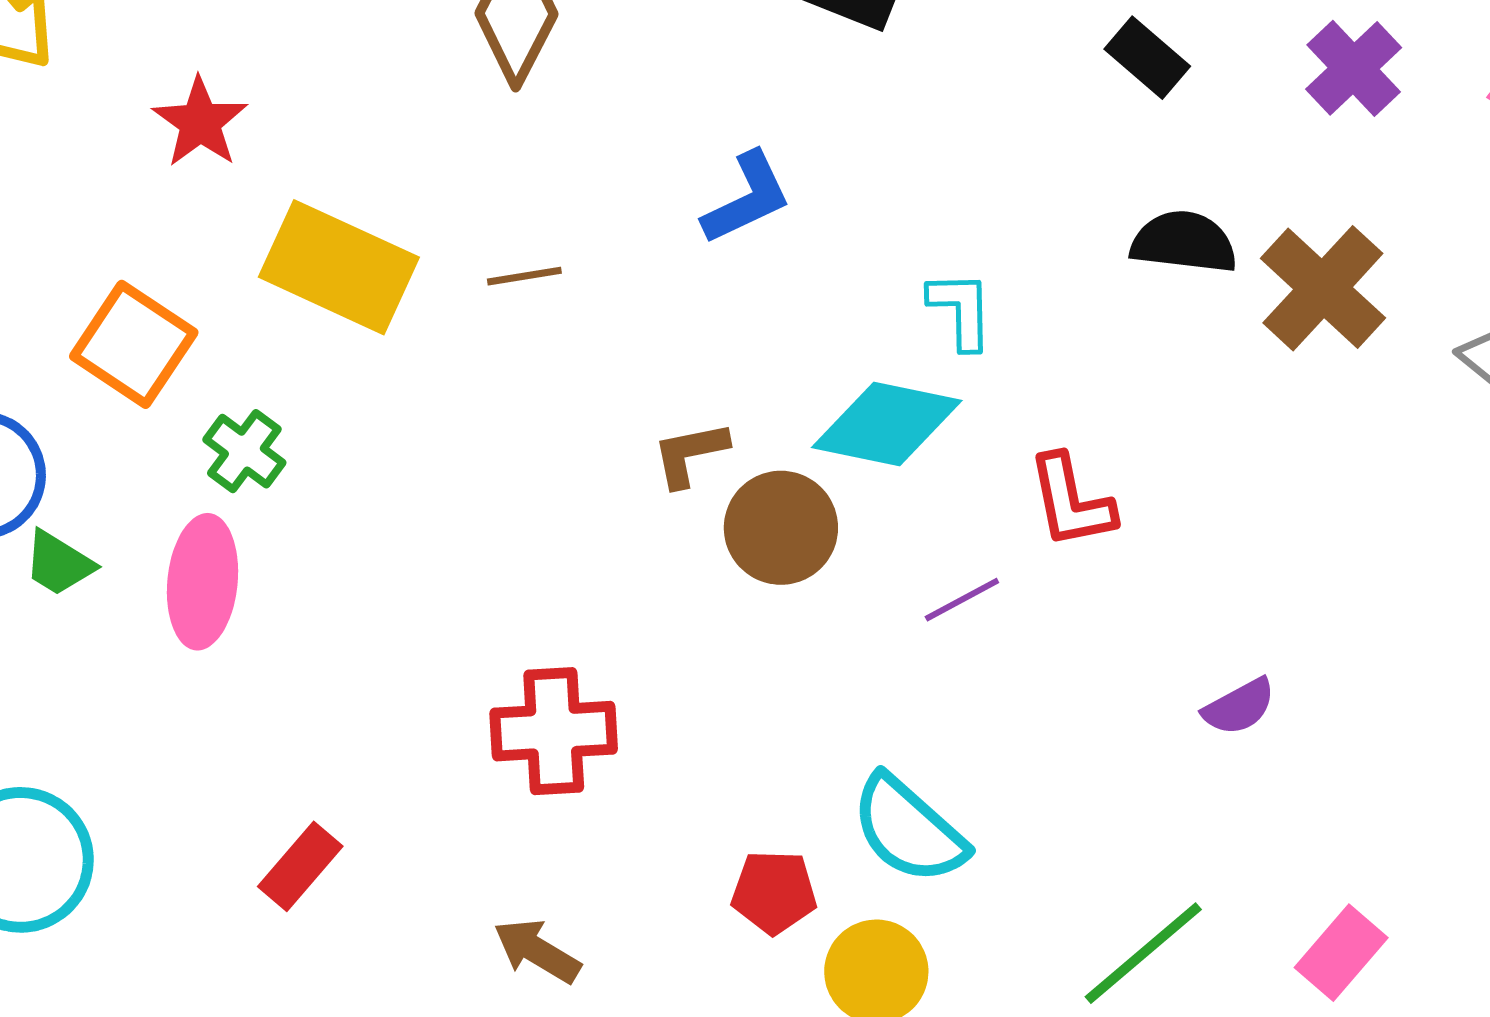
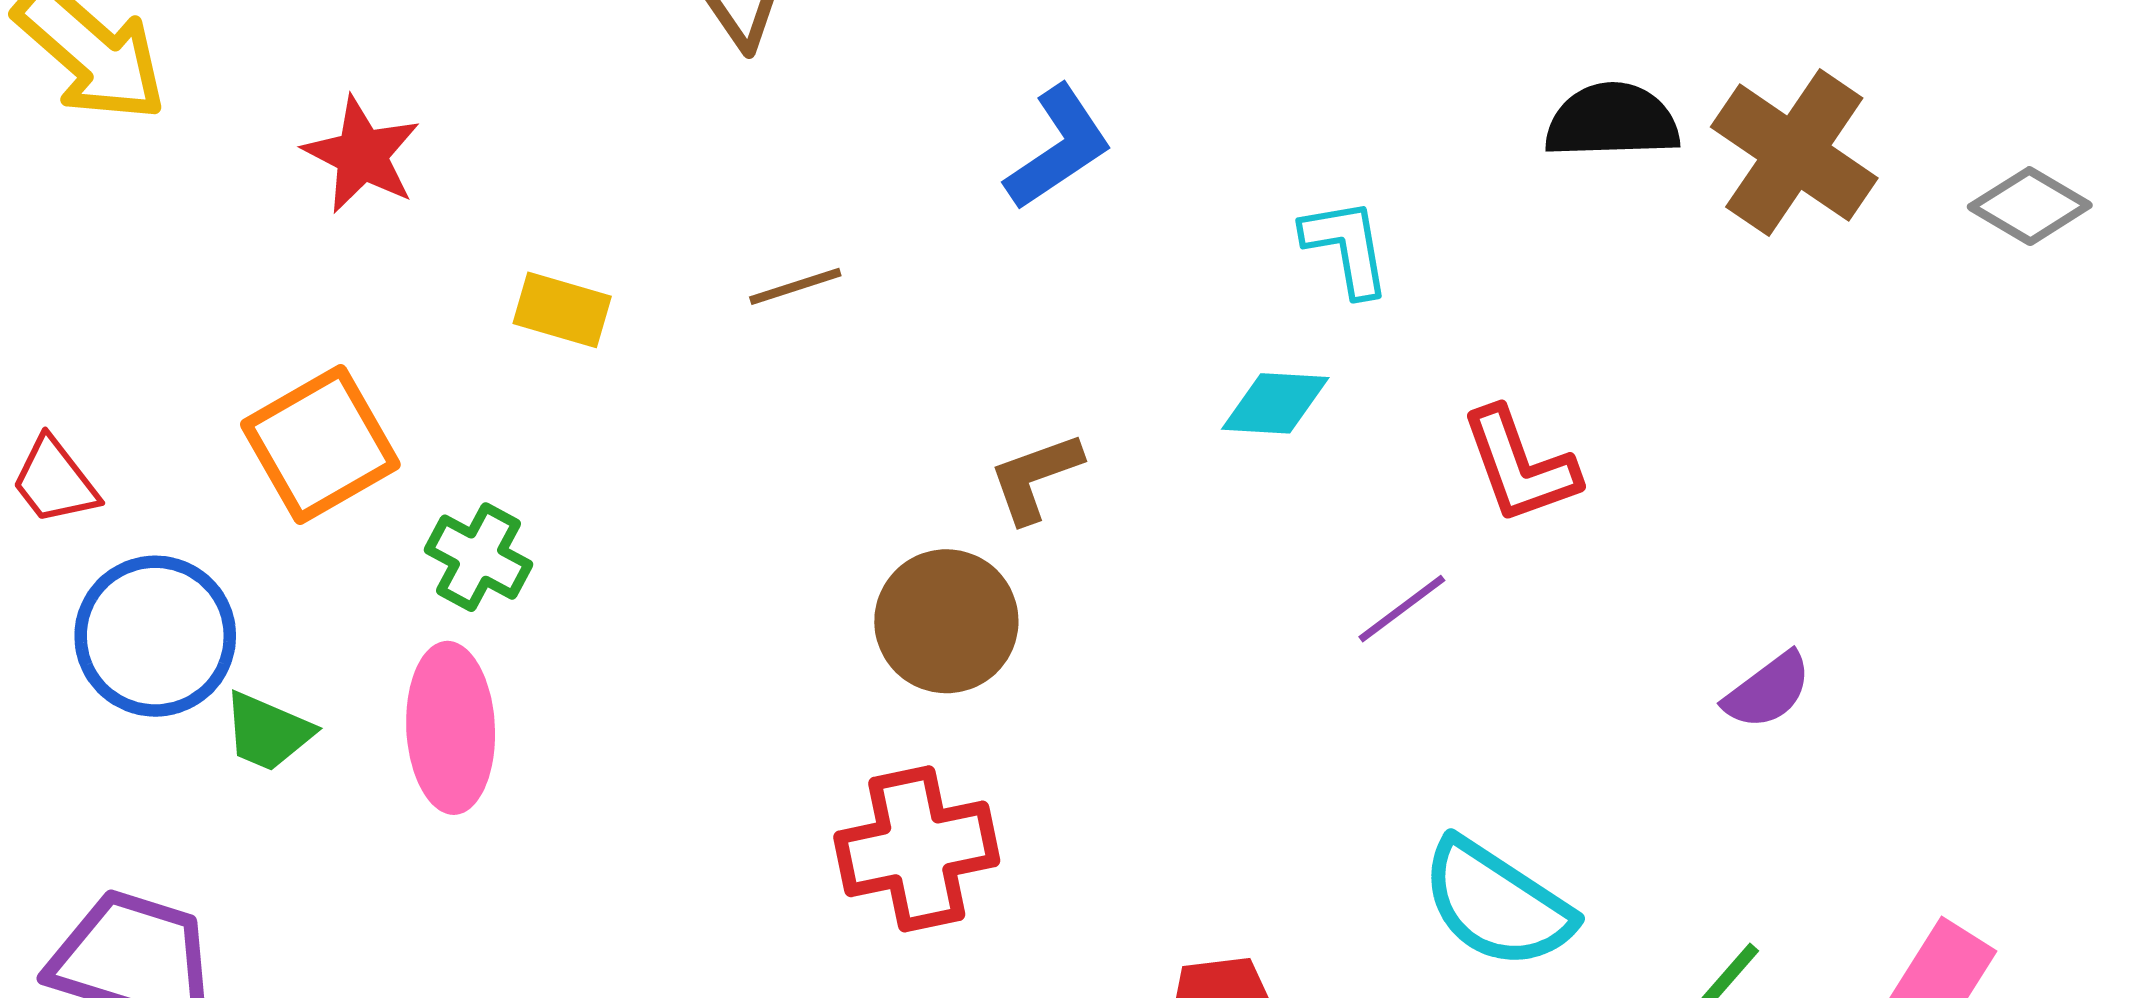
yellow rectangle: (339, 267) -> (562, 310), size x0.5
orange square: (134, 344) -> (320, 444), turned 35
cyan diamond: (887, 424) -> (1275, 403), size x0.6
brown circle: (781, 528) -> (946, 621), moved
cyan semicircle: (909, 830) -> (1497, 904), moved

